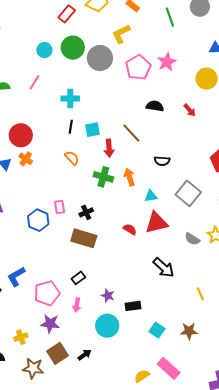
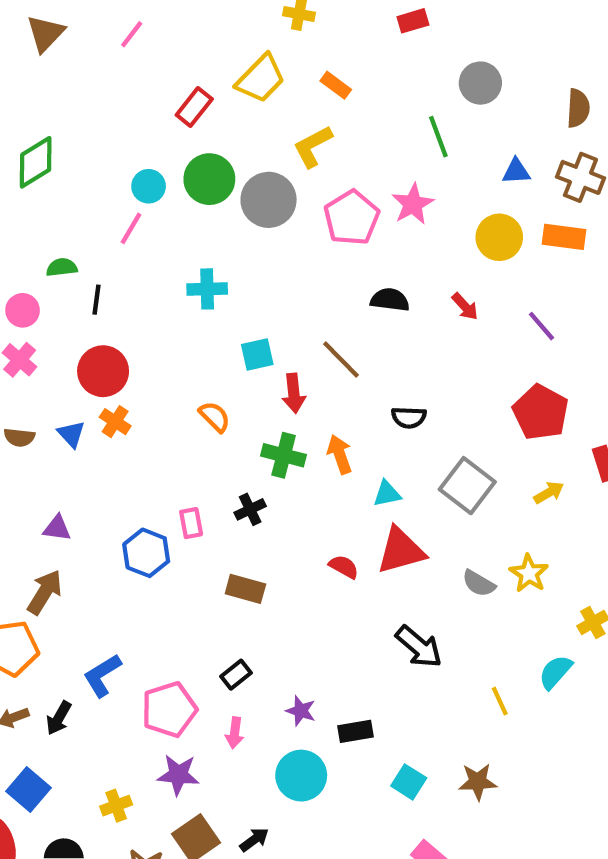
green line: (170, 17) -> (438, 137), moved
pink line: (35, 82) -> (131, 228), moved
black line: (71, 127) -> (97, 300), moved
black cross: (86, 212) -> (250, 509), moved
brown rectangle: (84, 238) -> (245, 589), size x0.7

